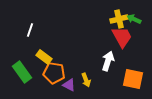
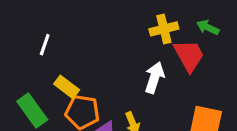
yellow cross: (119, 19) -> (164, 29), moved
white arrow: (108, 61) -> (154, 78), moved

